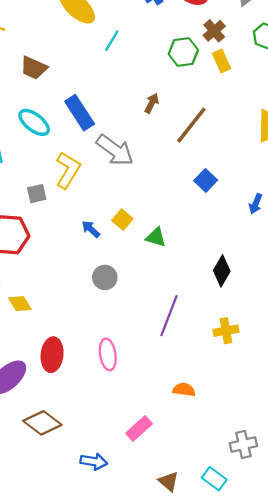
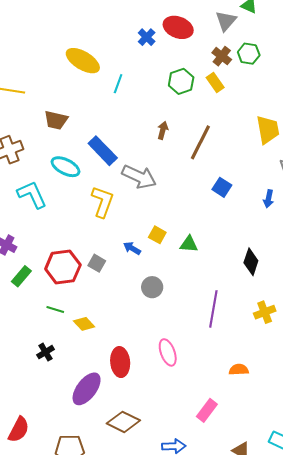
brown cross: (214, 31) -> (222, 56), moved
gray square: (37, 194) -> (97, 263), moved, turned -36

